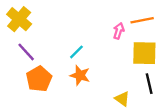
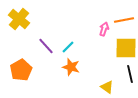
purple line: (26, 52) -> (46, 46), moved
orange pentagon: (39, 79) -> (21, 70), moved

